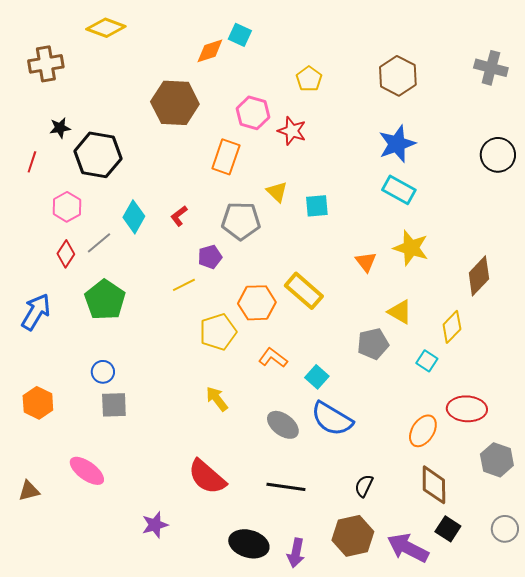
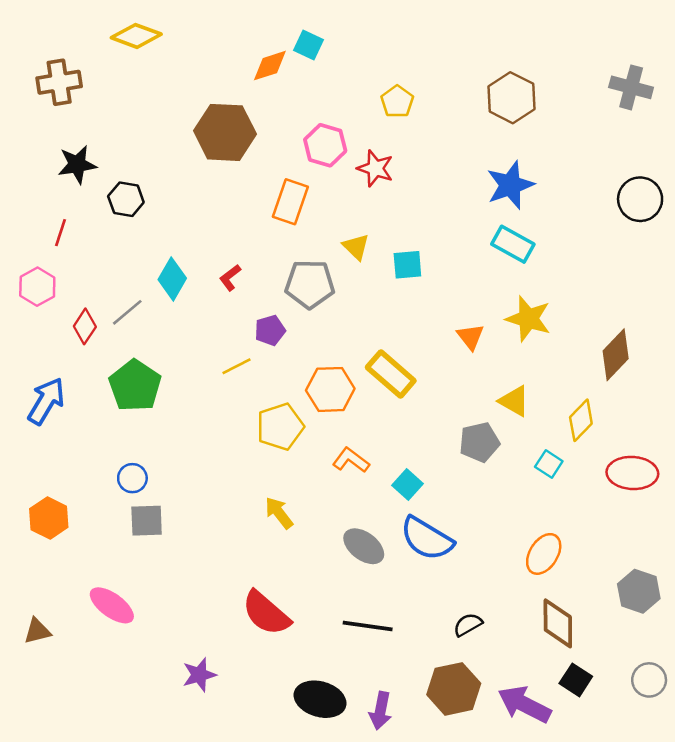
black star: (60, 128) -> (77, 165), size x1.4
black hexagon: (98, 155) -> (126, 199), size x0.6
red line: (32, 162) -> (60, 233), moved
pink hexagon: (67, 207) -> (37, 287), moved
red ellipse: (467, 409) -> (632, 473), moved
black semicircle: (364, 486) -> (468, 625), turned 35

